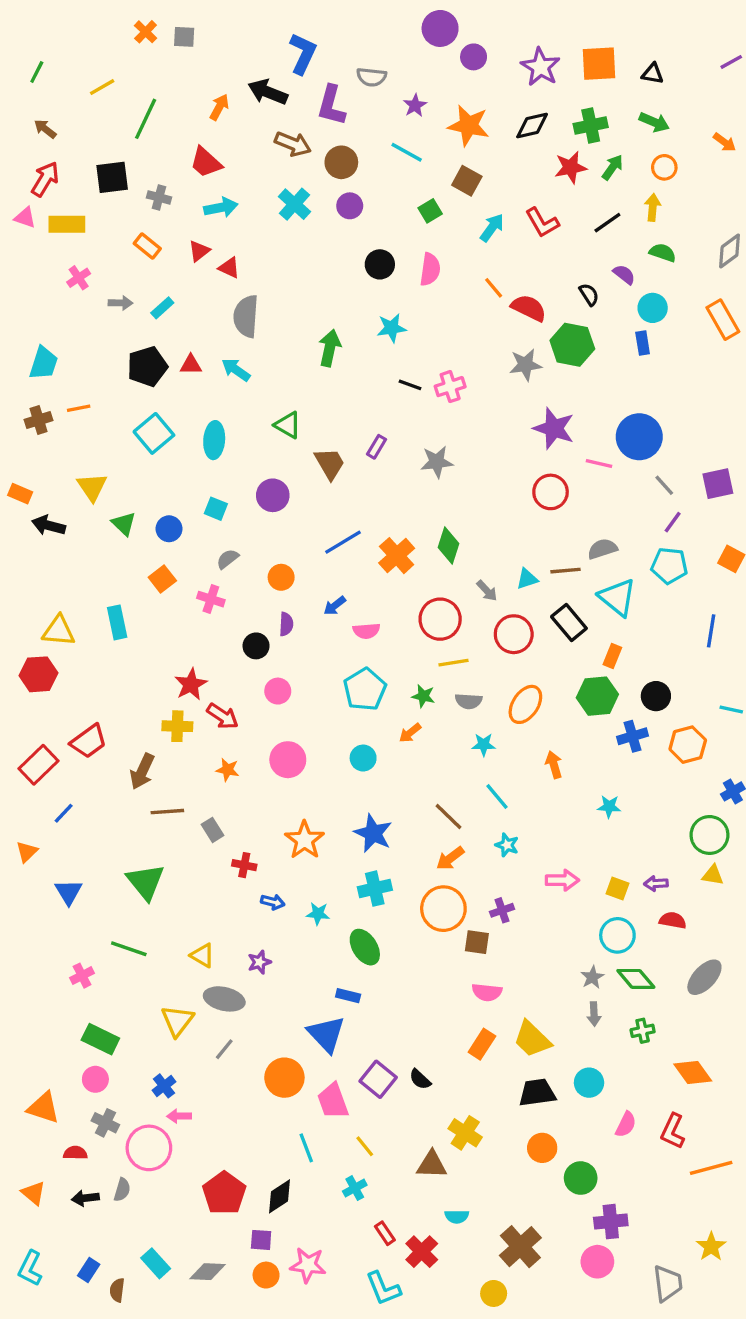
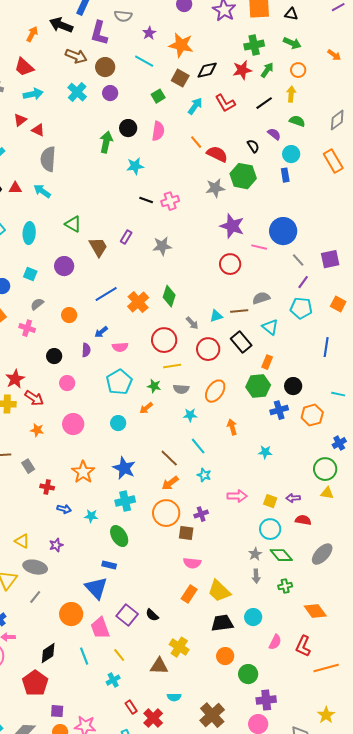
black diamond: (532, 125) -> (207, 70), moved
green arrow: (330, 348) -> (106, 142), moved
cyan triangle: (617, 597) -> (270, 327), size x0.7
purple semicircle: (286, 624) -> (86, 350), moved
black diamond: (279, 1196) -> (48, 653), moved

